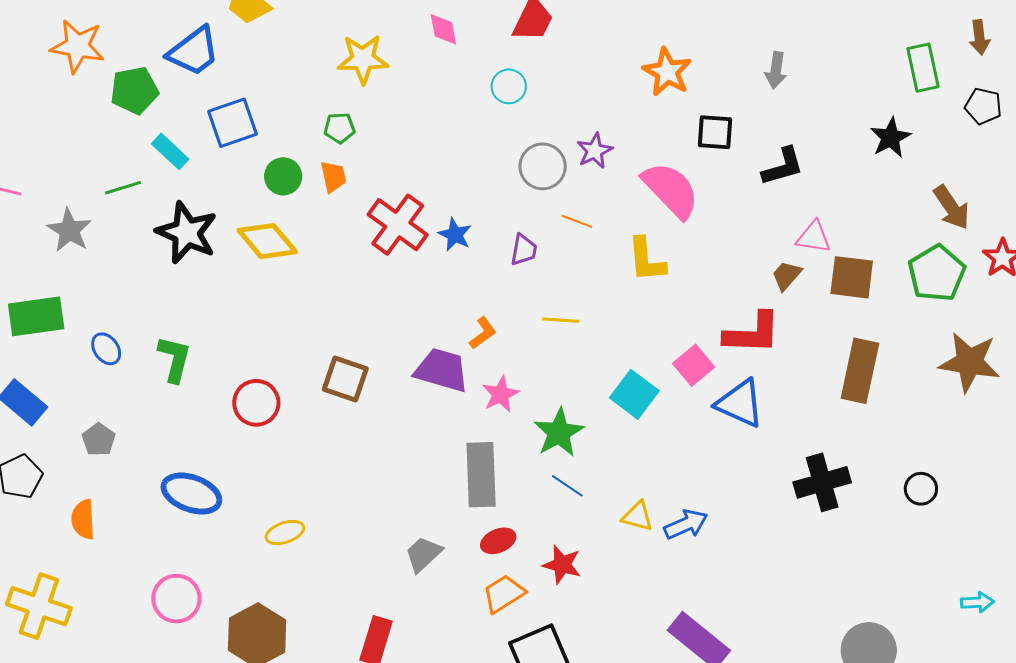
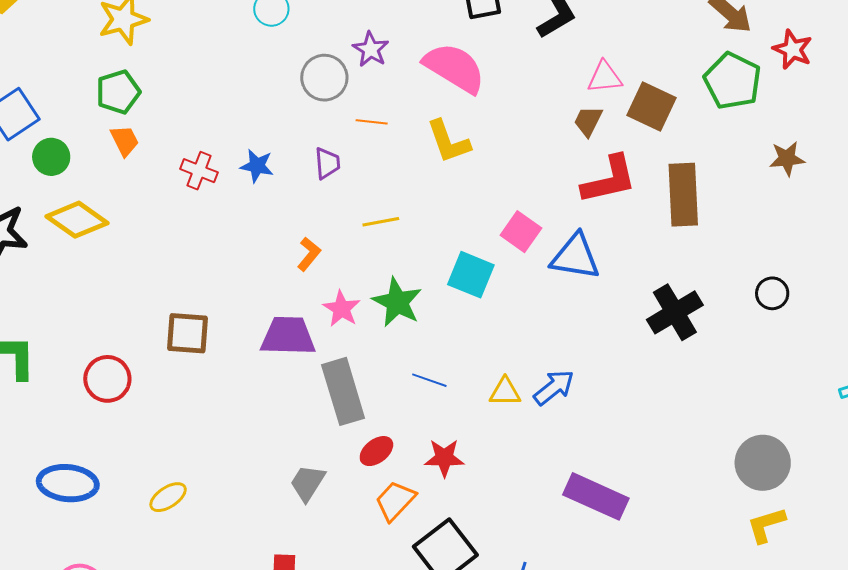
green pentagon: (339, 128) -> (118, 92), size x1.4
green circle: (283, 176) -> (51, 157), moved
red cross: (398, 225) -> (199, 171), size x0.6
brown square: (852, 277) -> (652, 106), turned 33
red L-shape: (752, 333) -> (609, 180), moved
brown star: (969, 362) -> (787, 159), size x0.6
purple trapezoid: (442, 370) -> (288, 336), moved
green star: (559, 433) -> (397, 302), moved

